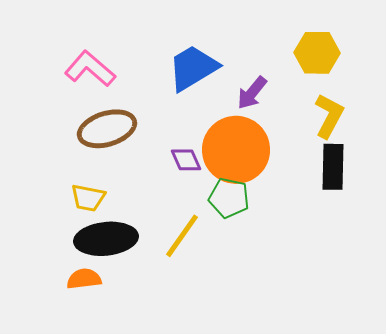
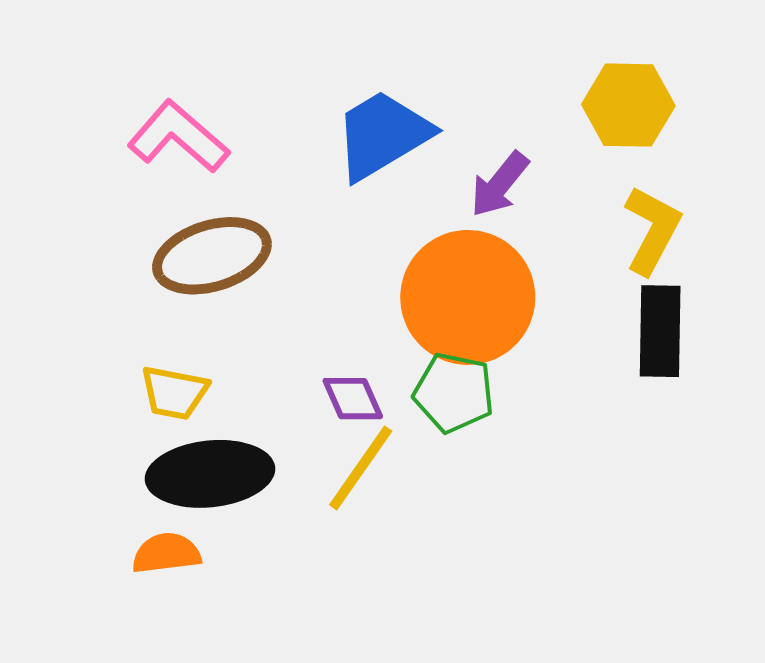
purple diamond: (186, 160) -> (353, 399), moved

